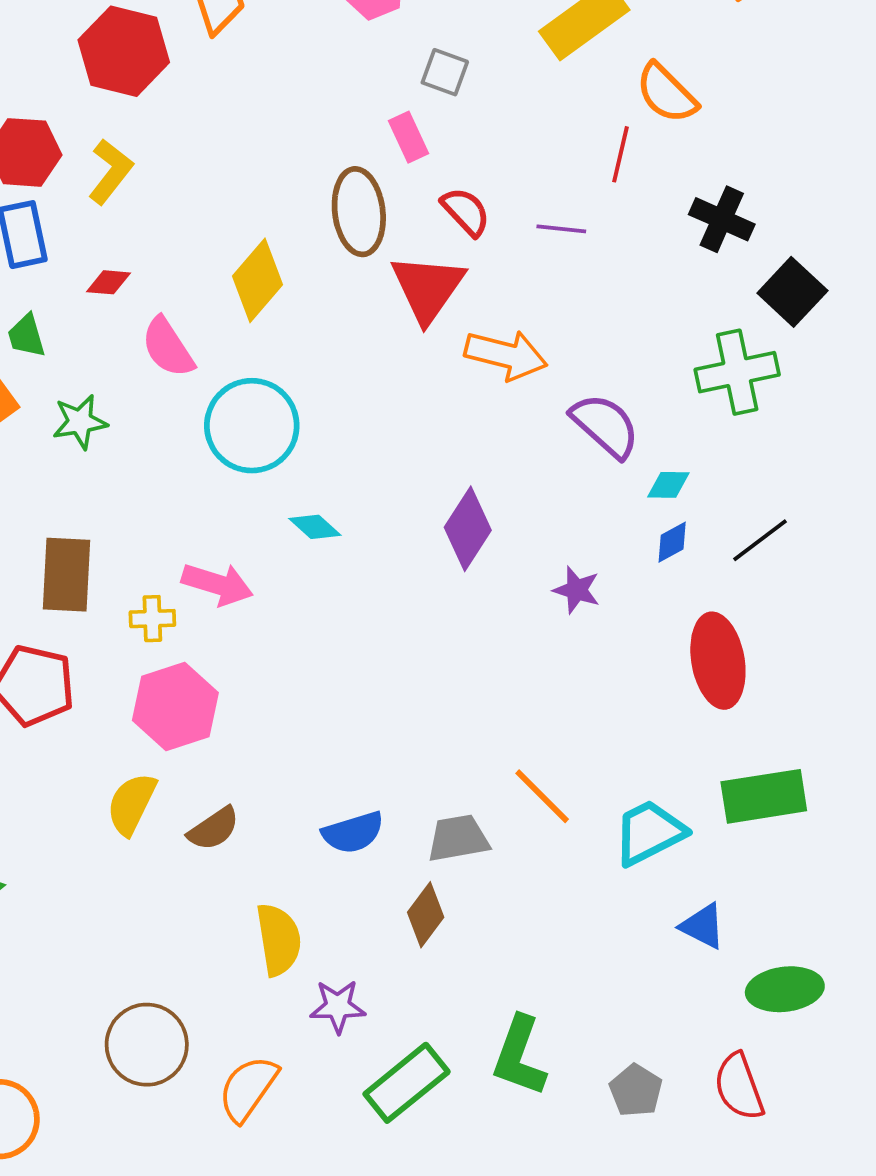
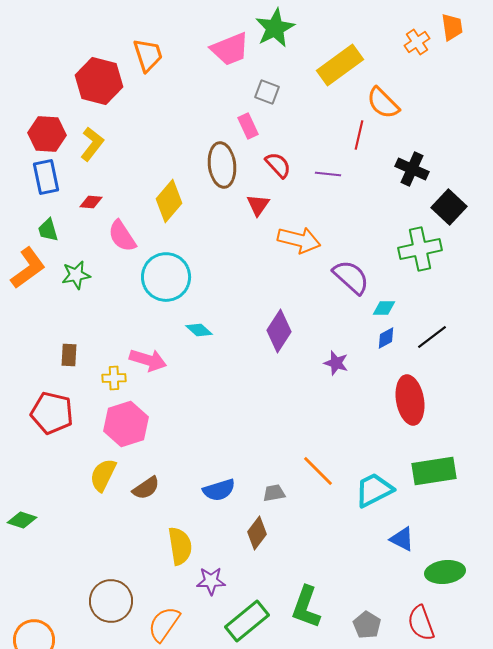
red triangle: (428, 288) -> (258, 205), size x0.6
brown rectangle: (66, 575) -> (69, 355), size x0.6
gray trapezoid: (458, 838) -> (274, 493), size x0.7

